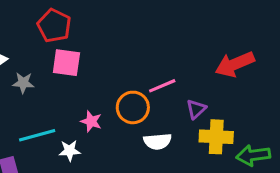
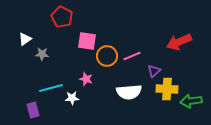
pink square: (66, 63) -> (87, 41), moved
orange circle: (133, 107) -> (107, 56), moved
white semicircle: (158, 141) -> (129, 92), size x1.4

